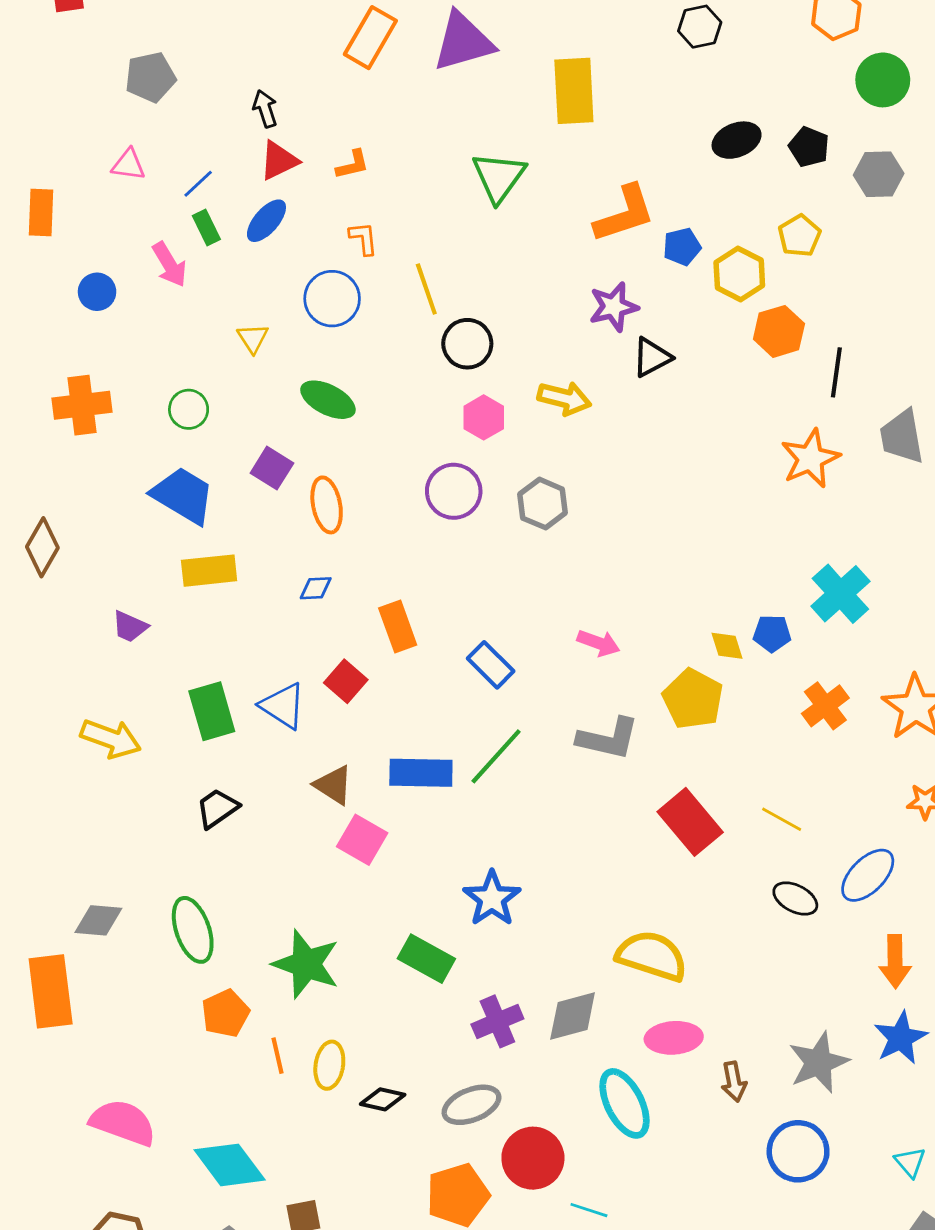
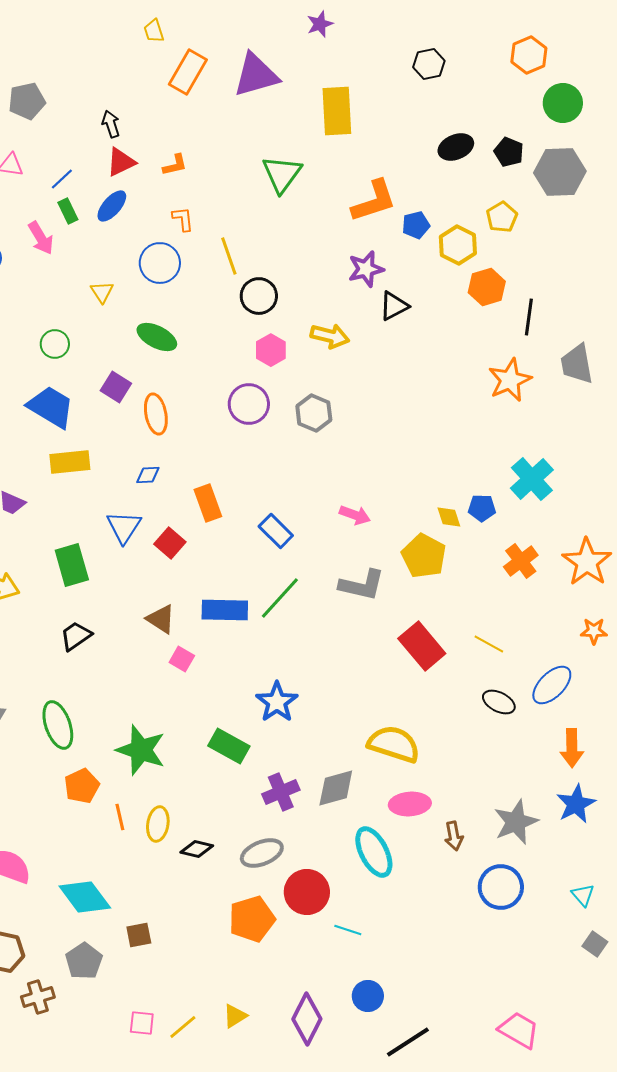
gray hexagon: (879, 174) -> (560, 172), size x1.4
blue triangle: (283, 706) -> (124, 527), moved, turned 30
pink square: (362, 840) -> (182, 659), size x0.7

